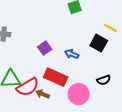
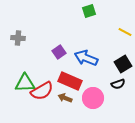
black square: (99, 43) -> (123, 64), moved, turned 30
blue arrow: (72, 54) -> (86, 58), size x1.6
brown arrow: (43, 94) -> (65, 98), moved

